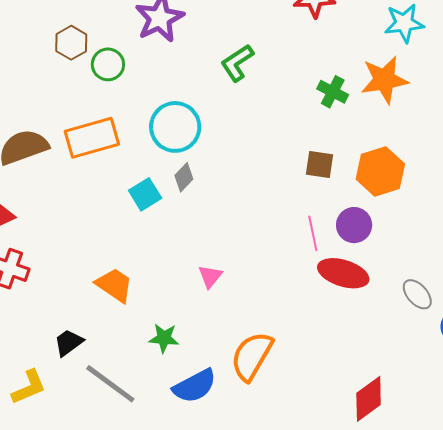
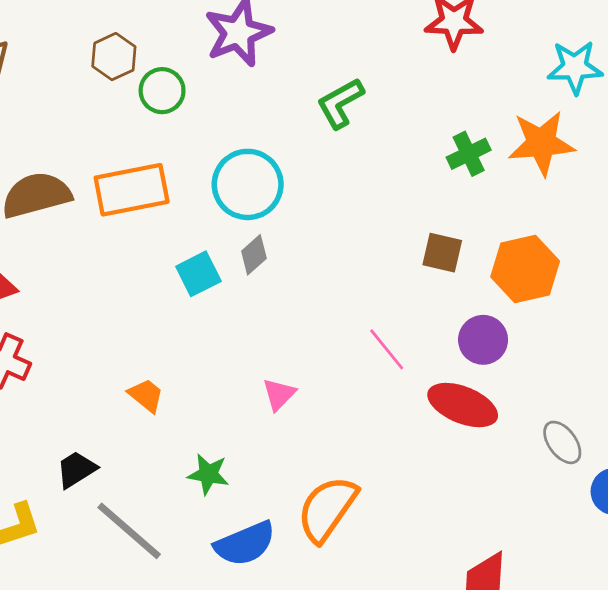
green cross: (333, 92) -> (469, 154), turned 32
pink line: (313, 233) -> (387, 349), moved, turned -32
orange trapezoid: (114, 285) -> (146, 395), size x0.7

